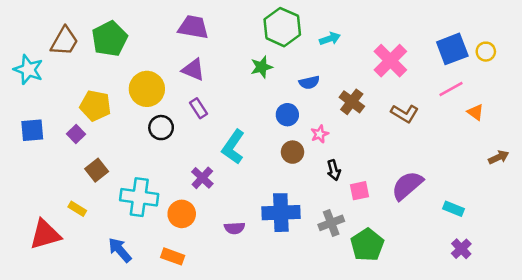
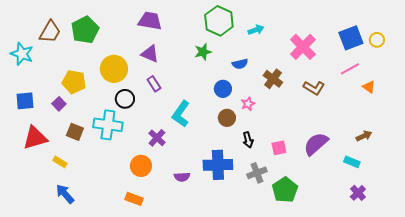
brown arrow: (499, 157) -> (364, 136), moved
brown square: (97, 170) -> (75, 132), turned -30
black arrow: (334, 170) -> (248, 140), moved
cyan cross: (139, 197) -> (108, 125), moved
red triangle: (45, 235) -> (35, 138), moved
blue arrow: (120, 250) -> (65, 194), moved

